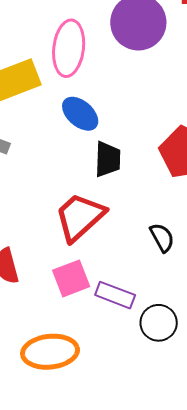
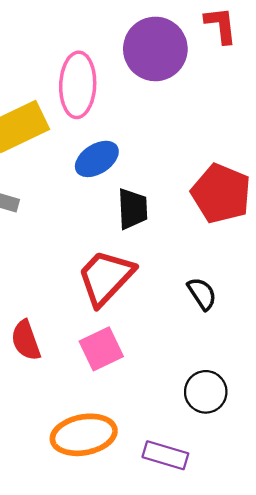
blue ellipse: (80, 114) -> (97, 159), turned -69
purple rectangle: (115, 295) -> (165, 455), moved

